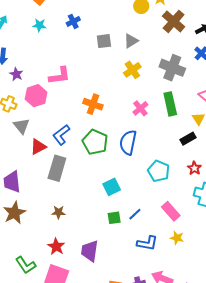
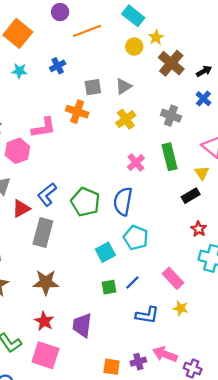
gray cross: (172, 68) -> (171, 116), size x0.7
orange cross: (93, 104) -> (77, 112), moved
cyan pentagon: (159, 171) -> (136, 238), moved
brown star: (59, 212) -> (46, 282), size x1.6

